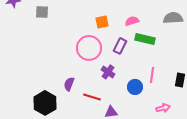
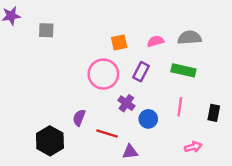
gray semicircle: (173, 18) -> (190, 38), moved
green rectangle: (145, 39) -> (183, 70), moved
blue circle: (135, 87) -> (148, 119), moved

